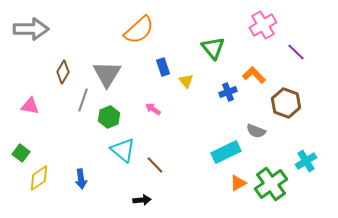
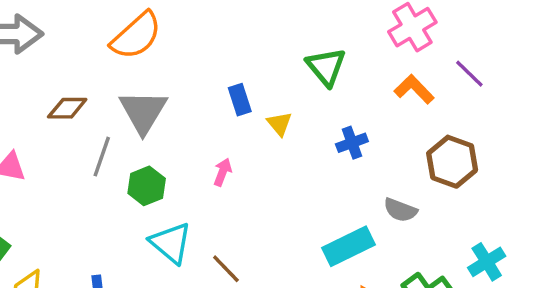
orange semicircle: (139, 30) -> (136, 36), moved
brown diamond: (63, 72) -> (67, 108), turned 60
orange L-shape: (254, 75) -> (414, 89), moved
pink arrow: (153, 109) -> (223, 172), turned 77

